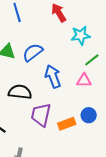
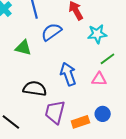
blue semicircle: (33, 52) -> (51, 32), moved

